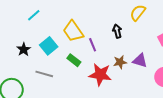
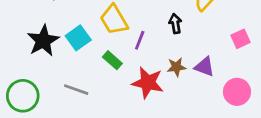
purple line: (93, 45) -> (140, 40), turned 40
black star: (24, 49) -> (43, 41), size x1.6
gray line: (44, 74) -> (76, 90), moved

